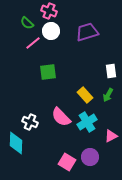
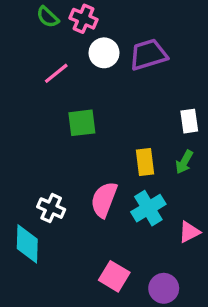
green semicircle: (27, 23) -> (48, 17), moved
white circle: (51, 31) -> (104, 53), moved
yellow rectangle: (85, 95) -> (145, 162), turned 35
pink semicircle: (61, 117) -> (104, 200), turned 65
purple circle: (90, 157) -> (164, 288), moved

